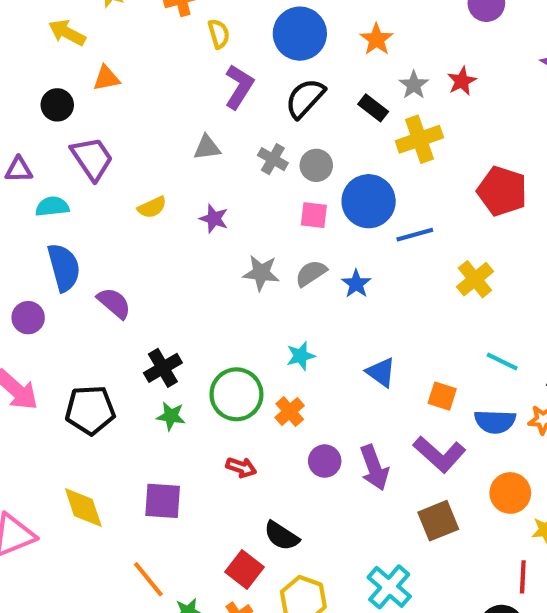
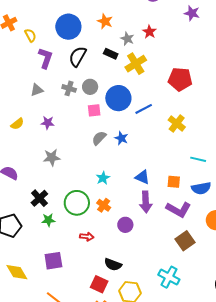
gray star: (261, 273) -> (52, 157), moved
purple arrow: (374, 468) -> (146, 202), moved, turned 30

